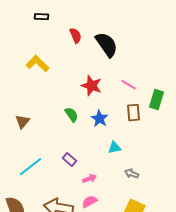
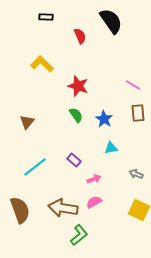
black semicircle: (106, 45) -> (111, 21), moved
red star: (92, 86) -> (78, 86), moved
cyan triangle: (114, 148) -> (111, 148), moved

